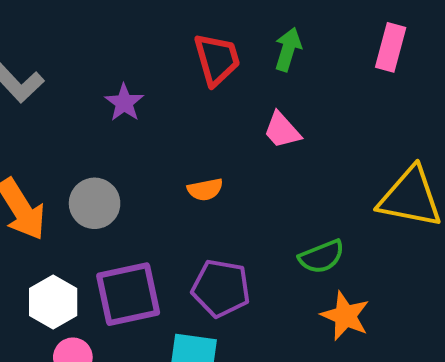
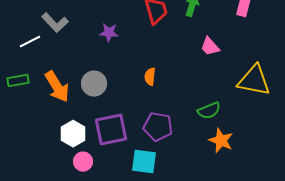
purple star: (124, 103) -> (109, 33), turned -30
pink trapezoid: (282, 130) -> (210, 47), moved
orange semicircle: (205, 190) -> (150, 77), turned 108

